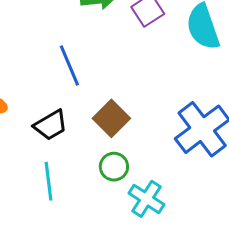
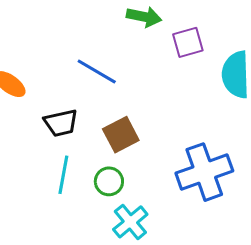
blue line: (69, 65) -> (97, 71), turned -54
cyan line: (48, 181) -> (63, 175), moved

